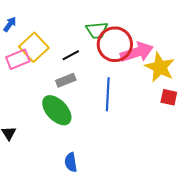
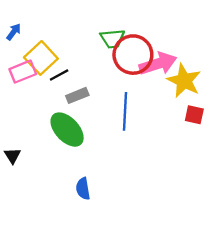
black line: (71, 55) -> (59, 75), moved

